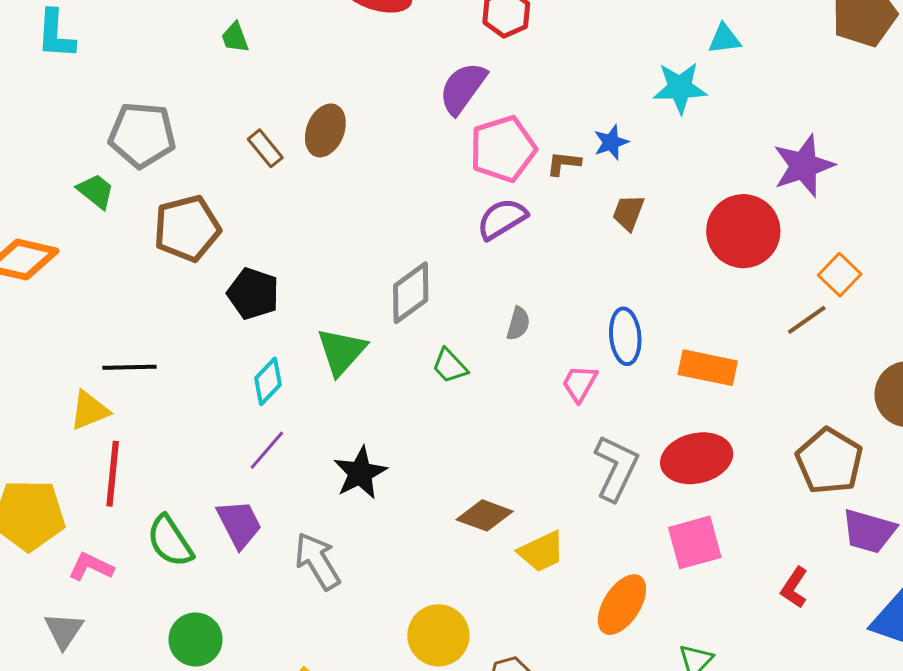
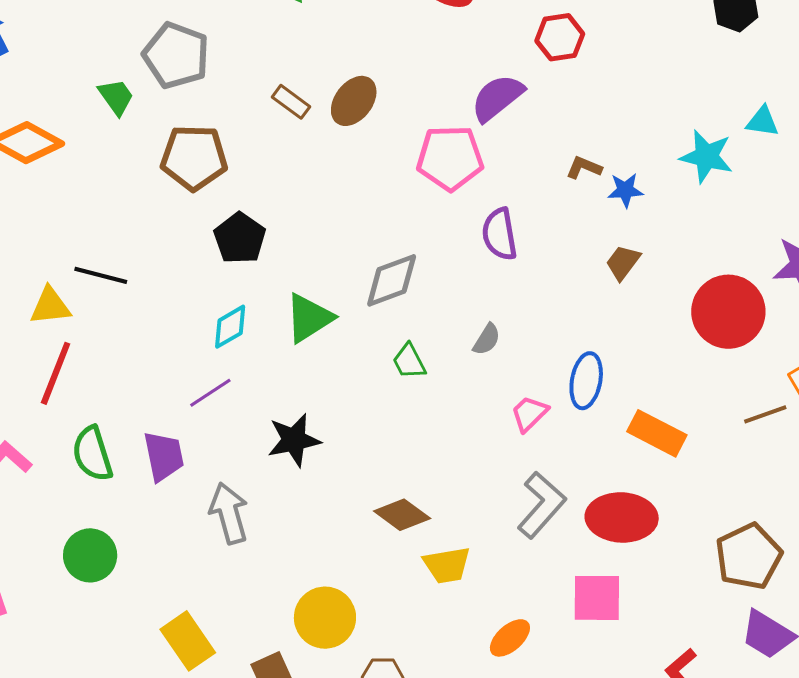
brown rectangle: (265, 148) -> (291, 102), turned -30
pink pentagon: (503, 149) -> (450, 158), moved
brown L-shape: (564, 163) -> (584, 168), moved
purple semicircle: (502, 219) -> (500, 234), turned -84
orange ellipse: (622, 605) -> (510, 638), size x0.7

